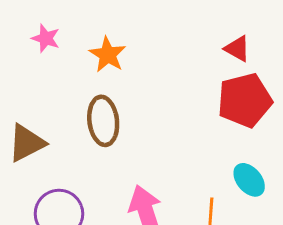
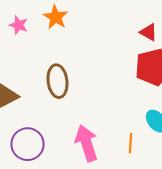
orange star: (108, 55) -> (56, 17), moved

